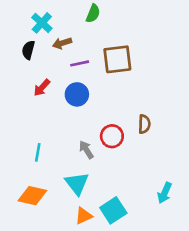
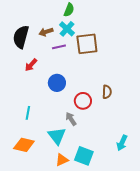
cyan cross: (42, 23) -> (67, 29), moved
black semicircle: (28, 50) -> (21, 37), size x1.6
blue circle: (77, 94) -> (57, 83), moved
gray arrow: (86, 150) -> (71, 119), moved
cyan square: (113, 210) -> (84, 156), turned -36

